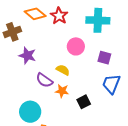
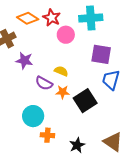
pink circle: (76, 46) -> (66, 35), moved
purple square: (104, 58) -> (101, 54), size x1.5
black square: (84, 102) -> (85, 101), size x1.6

